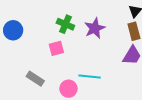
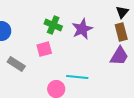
gray rectangle: (35, 79) -> (16, 64), moved

